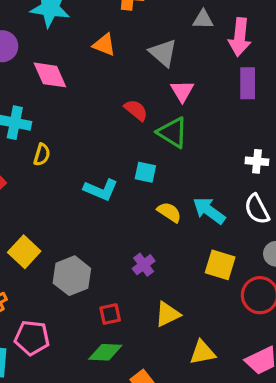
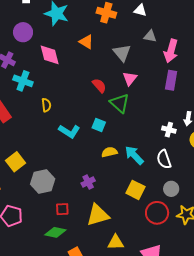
yellow semicircle: (42, 155) -> (46, 105), moved, turned -32
yellow semicircle: (169, 212) -> (109, 152), turned -56
yellow triangle: (167, 314) -> (98, 215), size x1.4

